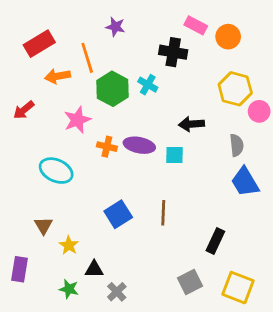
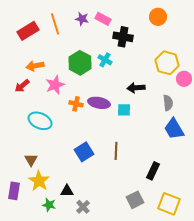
pink rectangle: (196, 25) -> (103, 19), moved
orange circle: (228, 37) -> (158, 17), moved
orange line: (87, 58) -> (55, 24), moved
orange arrow: (58, 76) -> (35, 66), moved
red arrow: (24, 110) -> (22, 86), moved
yellow star: (69, 245) -> (39, 181), moved, size x1.5

